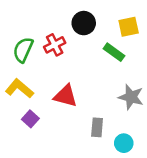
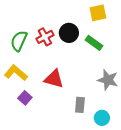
black circle: (84, 23) -> (69, 33), moved
yellow square: (129, 27) -> (98, 13), moved

